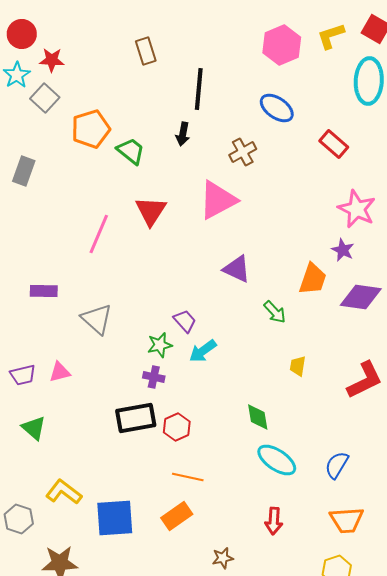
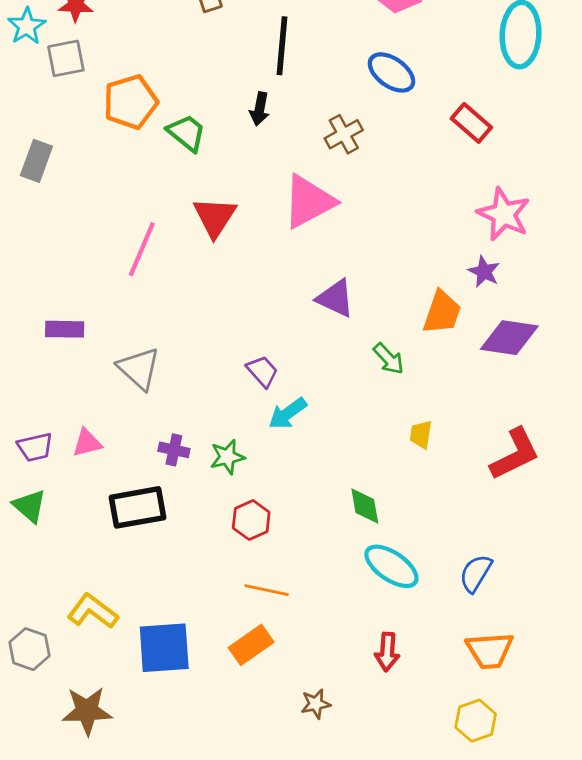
gray square: (45, 98) -> (66, 58), turned 36
green star: (160, 345) -> (227, 457), moved
purple cross: (154, 377) -> (174, 450), moved
black rectangle: (136, 418) -> (137, 507), moved
green triangle: (34, 428) -> (29, 506), moved

